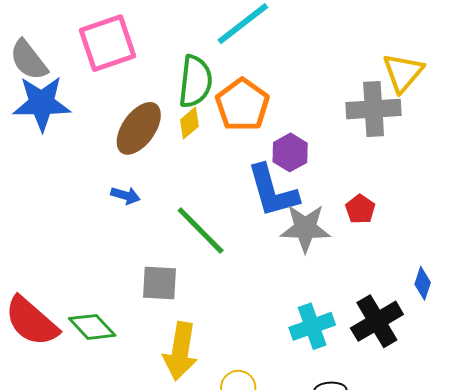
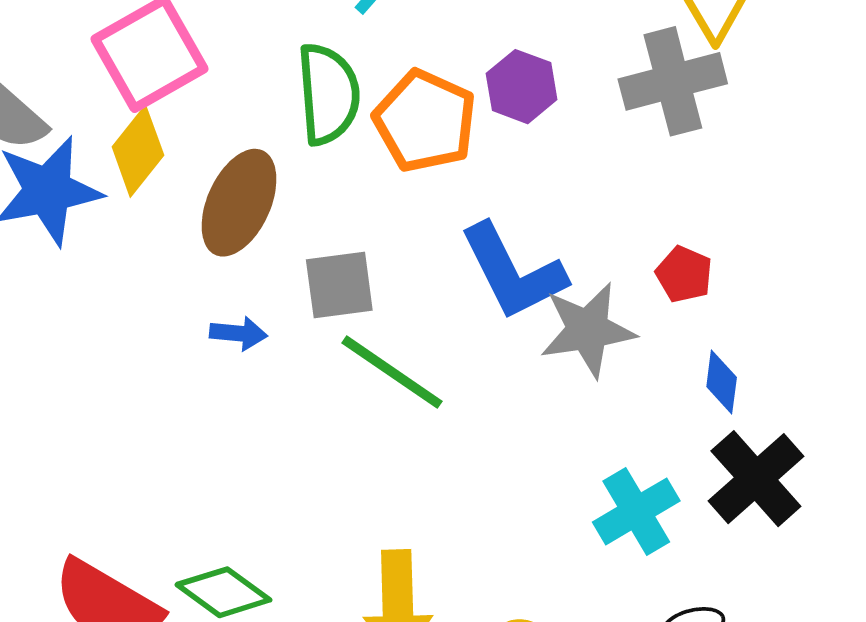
yellow diamond: (189, 123) -> (138, 151), moved, size x1.4
purple hexagon: (290, 152) -> (522, 87), moved
gray square: (160, 283) -> (339, 285), moved
blue diamond: (423, 283) -> (722, 382), moved

